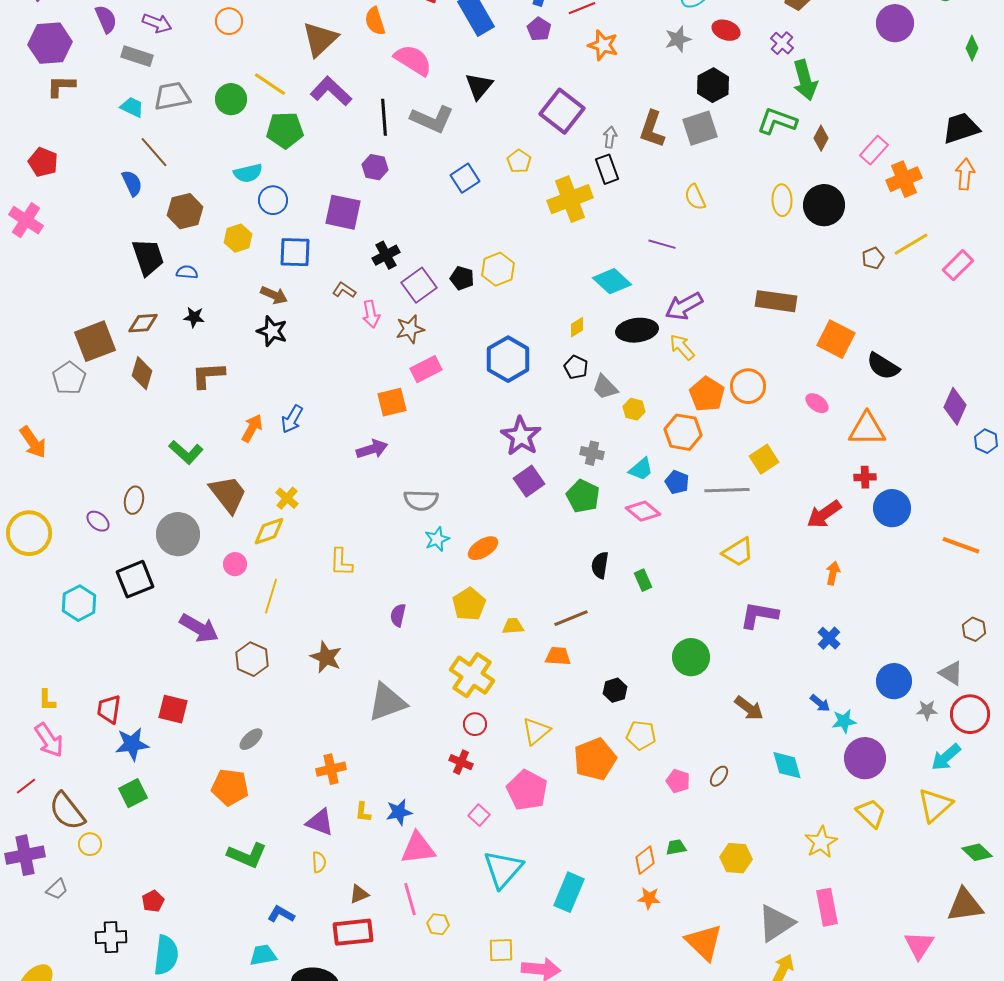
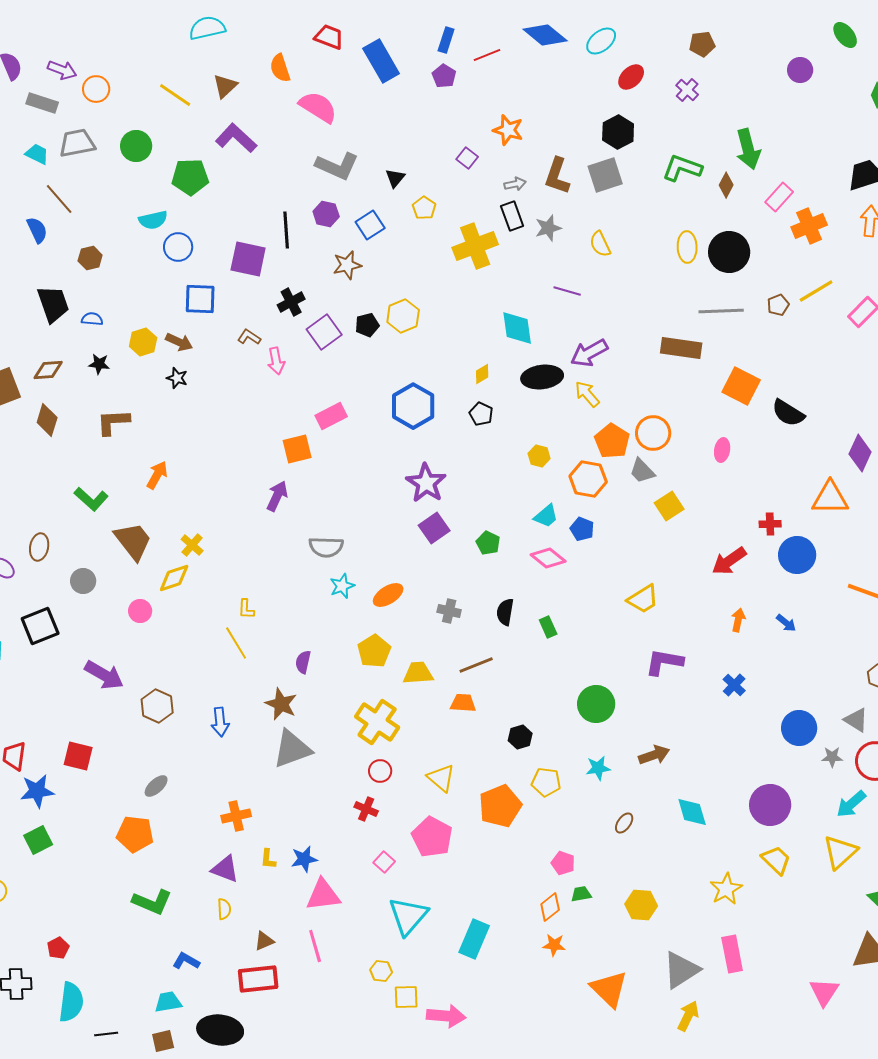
orange circle: (229, 21) -> (96, 89), moved
purple circle: (895, 23) -> (800, 70), size x0.7
red ellipse: (726, 30) -> (631, 77), turned -64
brown triangle: (320, 39) -> (225, 86), size x0.7
gray star: (678, 39) -> (548, 228), moved
orange star: (603, 45) -> (508, 130), moved
green arrow: (805, 80) -> (748, 149), moved
yellow line: (270, 84) -> (175, 95), moved
black triangle: (479, 86) -> (395, 178), moved, size x0.7
purple square: (562, 111) -> (467, 158), size x0.5
black line: (384, 117) -> (286, 230), moved
gray arrow: (610, 137) -> (515, 184), turned 70
purple hexagon: (375, 167) -> (326, 214), moved
brown hexagon: (185, 211) -> (90, 258), size x0.7
yellow hexagon: (238, 238) -> (143, 342), moved
black pentagon: (462, 278) -> (367, 325), turned -30
cyan diamond: (612, 281) -> (517, 328), turned 39
brown star: (410, 329) -> (347, 265), moved
black star: (272, 331) -> (177, 378), size x0.7
gray trapezoid: (605, 387) -> (642, 471), moved
pink ellipse: (817, 403) -> (722, 450), turned 65
blue arrow: (292, 419) -> (220, 722), moved, turned -36
orange triangle: (867, 429) -> (830, 498), moved
purple arrow: (372, 449) -> (277, 496), turned -48
gray cross: (592, 453) -> (449, 611), moved
gray line: (727, 490) -> (721, 311), moved
green pentagon: (583, 496) -> (488, 543), size x0.7
gray circle: (178, 534) -> (83, 581), size x0.6
yellow L-shape: (341, 562) -> (246, 609), size x0.7
yellow line: (271, 596) -> (236, 643), moved, turned -48
yellow trapezoid: (513, 626) -> (418, 673), size x1.4
brown star: (326, 657) -> (281, 704), moved
blue arrow: (820, 703) -> (786, 623), moved
brown arrow: (749, 708) -> (654, 755), turned -56
cyan star: (844, 721) -> (598, 768), moved
yellow triangle: (536, 731) -> (441, 778), turned -40
pink pentagon: (678, 781) -> (563, 863), moved
yellow hexagon: (438, 924) -> (381, 971), moved

